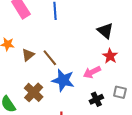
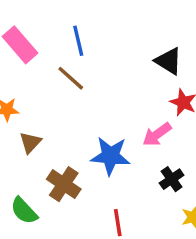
brown triangle: (28, 55) -> (30, 142), moved
brown line: (50, 58) -> (71, 78), moved

